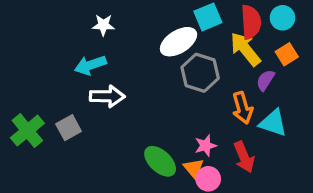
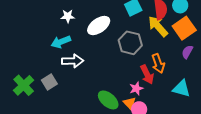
white ellipse: (179, 42) -> (99, 26), moved
orange square: (287, 54) -> (184, 28), size x1.6
purple semicircle: (265, 80) -> (187, 52), moved
cyan triangle: (273, 123) -> (181, 89), moved
red arrow: (244, 157) -> (147, 74), moved

